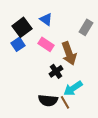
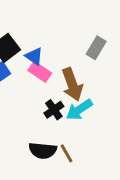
blue triangle: (46, 19) -> (34, 56), moved
cyan arrow: (73, 88) -> (79, 110), moved

